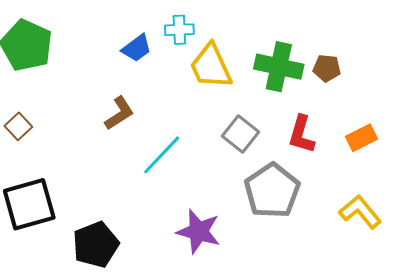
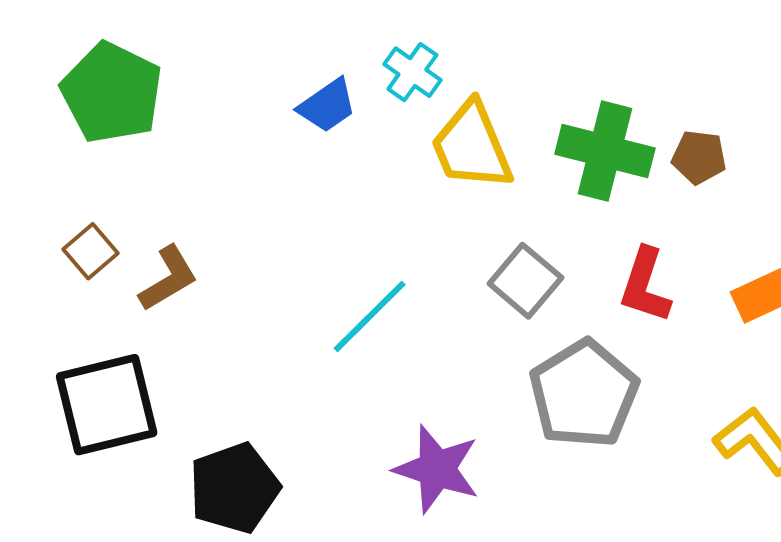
cyan cross: (179, 30) -> (412, 72), turned 36
brown L-shape: (119, 113) -> (168, 278), moved

